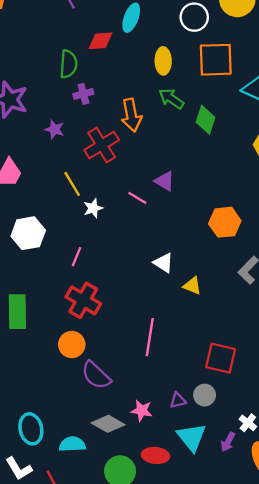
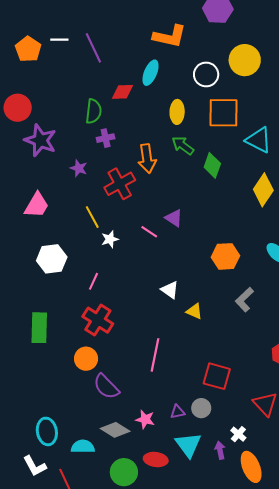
purple arrow: (228, 442) -> (220, 450), turned 138

